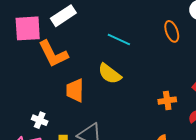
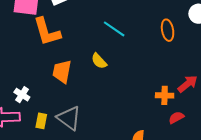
yellow semicircle: (110, 74) -> (99, 61), size x0.7
orange cross: (167, 101) -> (165, 95), moved

